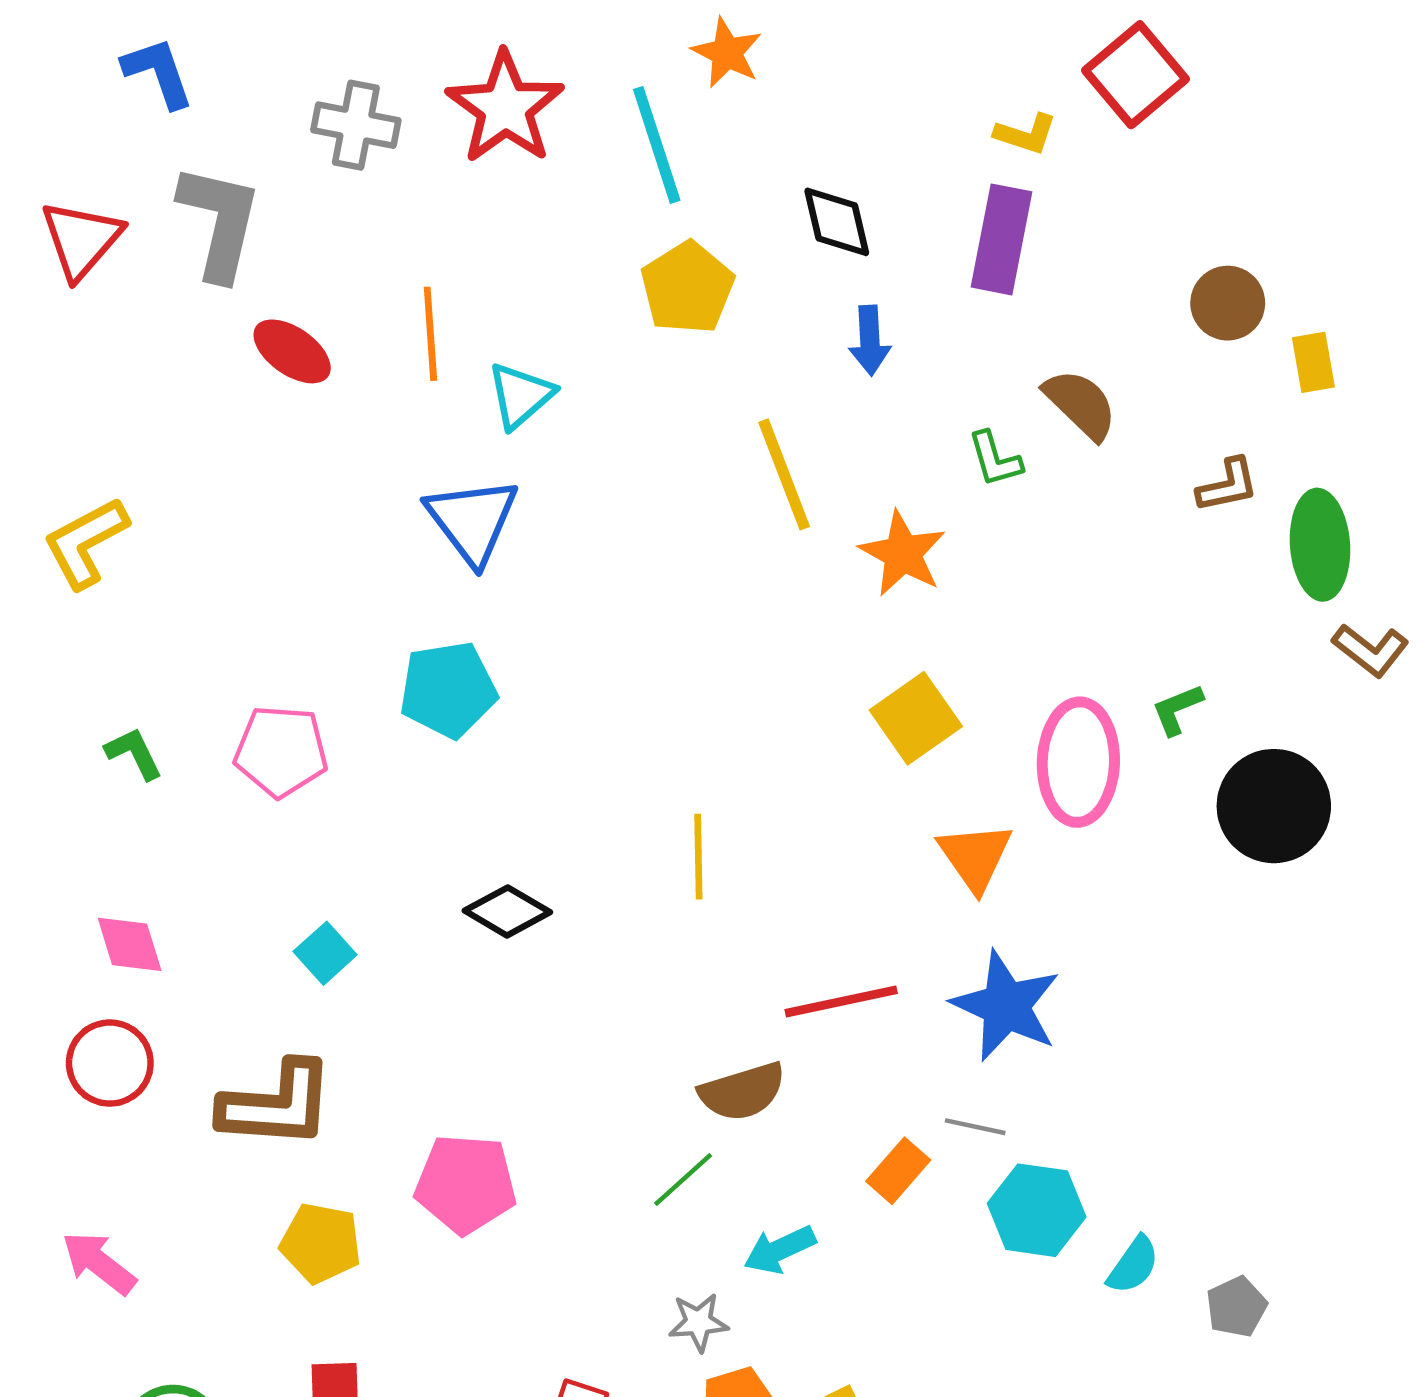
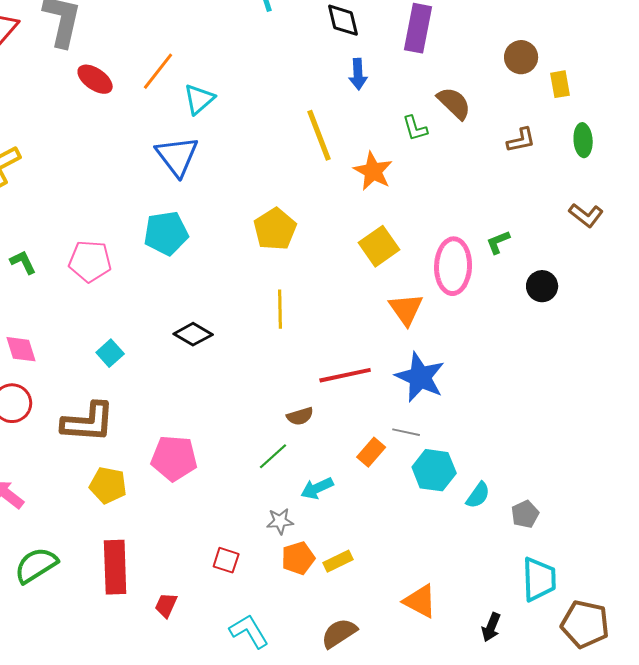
yellow pentagon: (687, 288) -> (275, 229), moved
orange line: (430, 334) -> (158, 71), turned 42
green ellipse: (1320, 545) -> (583, 140), moved, size x0.7
black circle: (1274, 806) -> (542, 286), size x0.6
brown semicircle: (742, 1092) -> (300, 416), size x0.7

